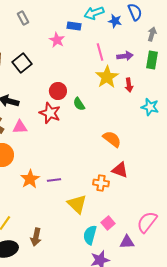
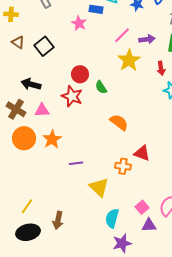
pink line: (100, 52) -> (122, 35), turned 60
red arrow: (129, 85) -> (161, 68), moved
orange semicircle: (112, 139) -> (119, 122), moved
orange star: (30, 179) -> (52, 139), moved
pink square: (108, 223) -> (142, 207), moved

